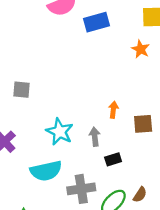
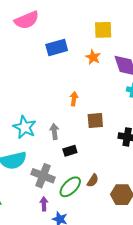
blue rectangle: (96, 22) -> (57, 47), moved
orange arrow: (113, 110) -> (74, 99), moved
gray cross: (81, 189) -> (43, 176), turned 30

